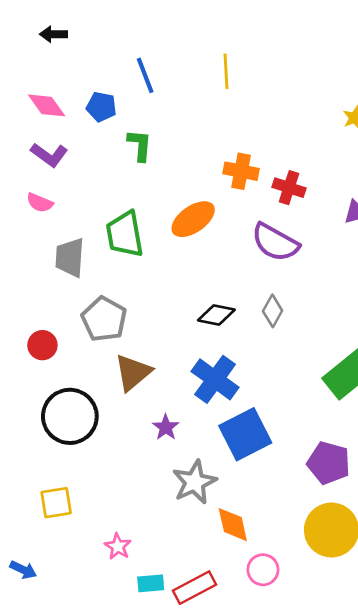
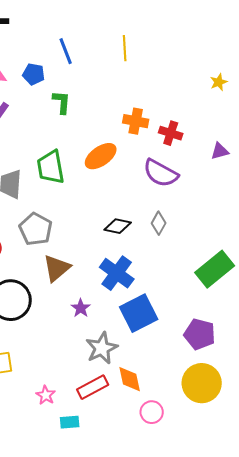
red rectangle: (194, 588) -> (93, 387), moved

